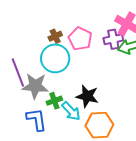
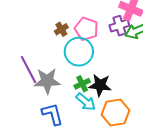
cyan circle: (55, 58) -> (79, 52), moved
green cross: (54, 101) -> (82, 84), moved

